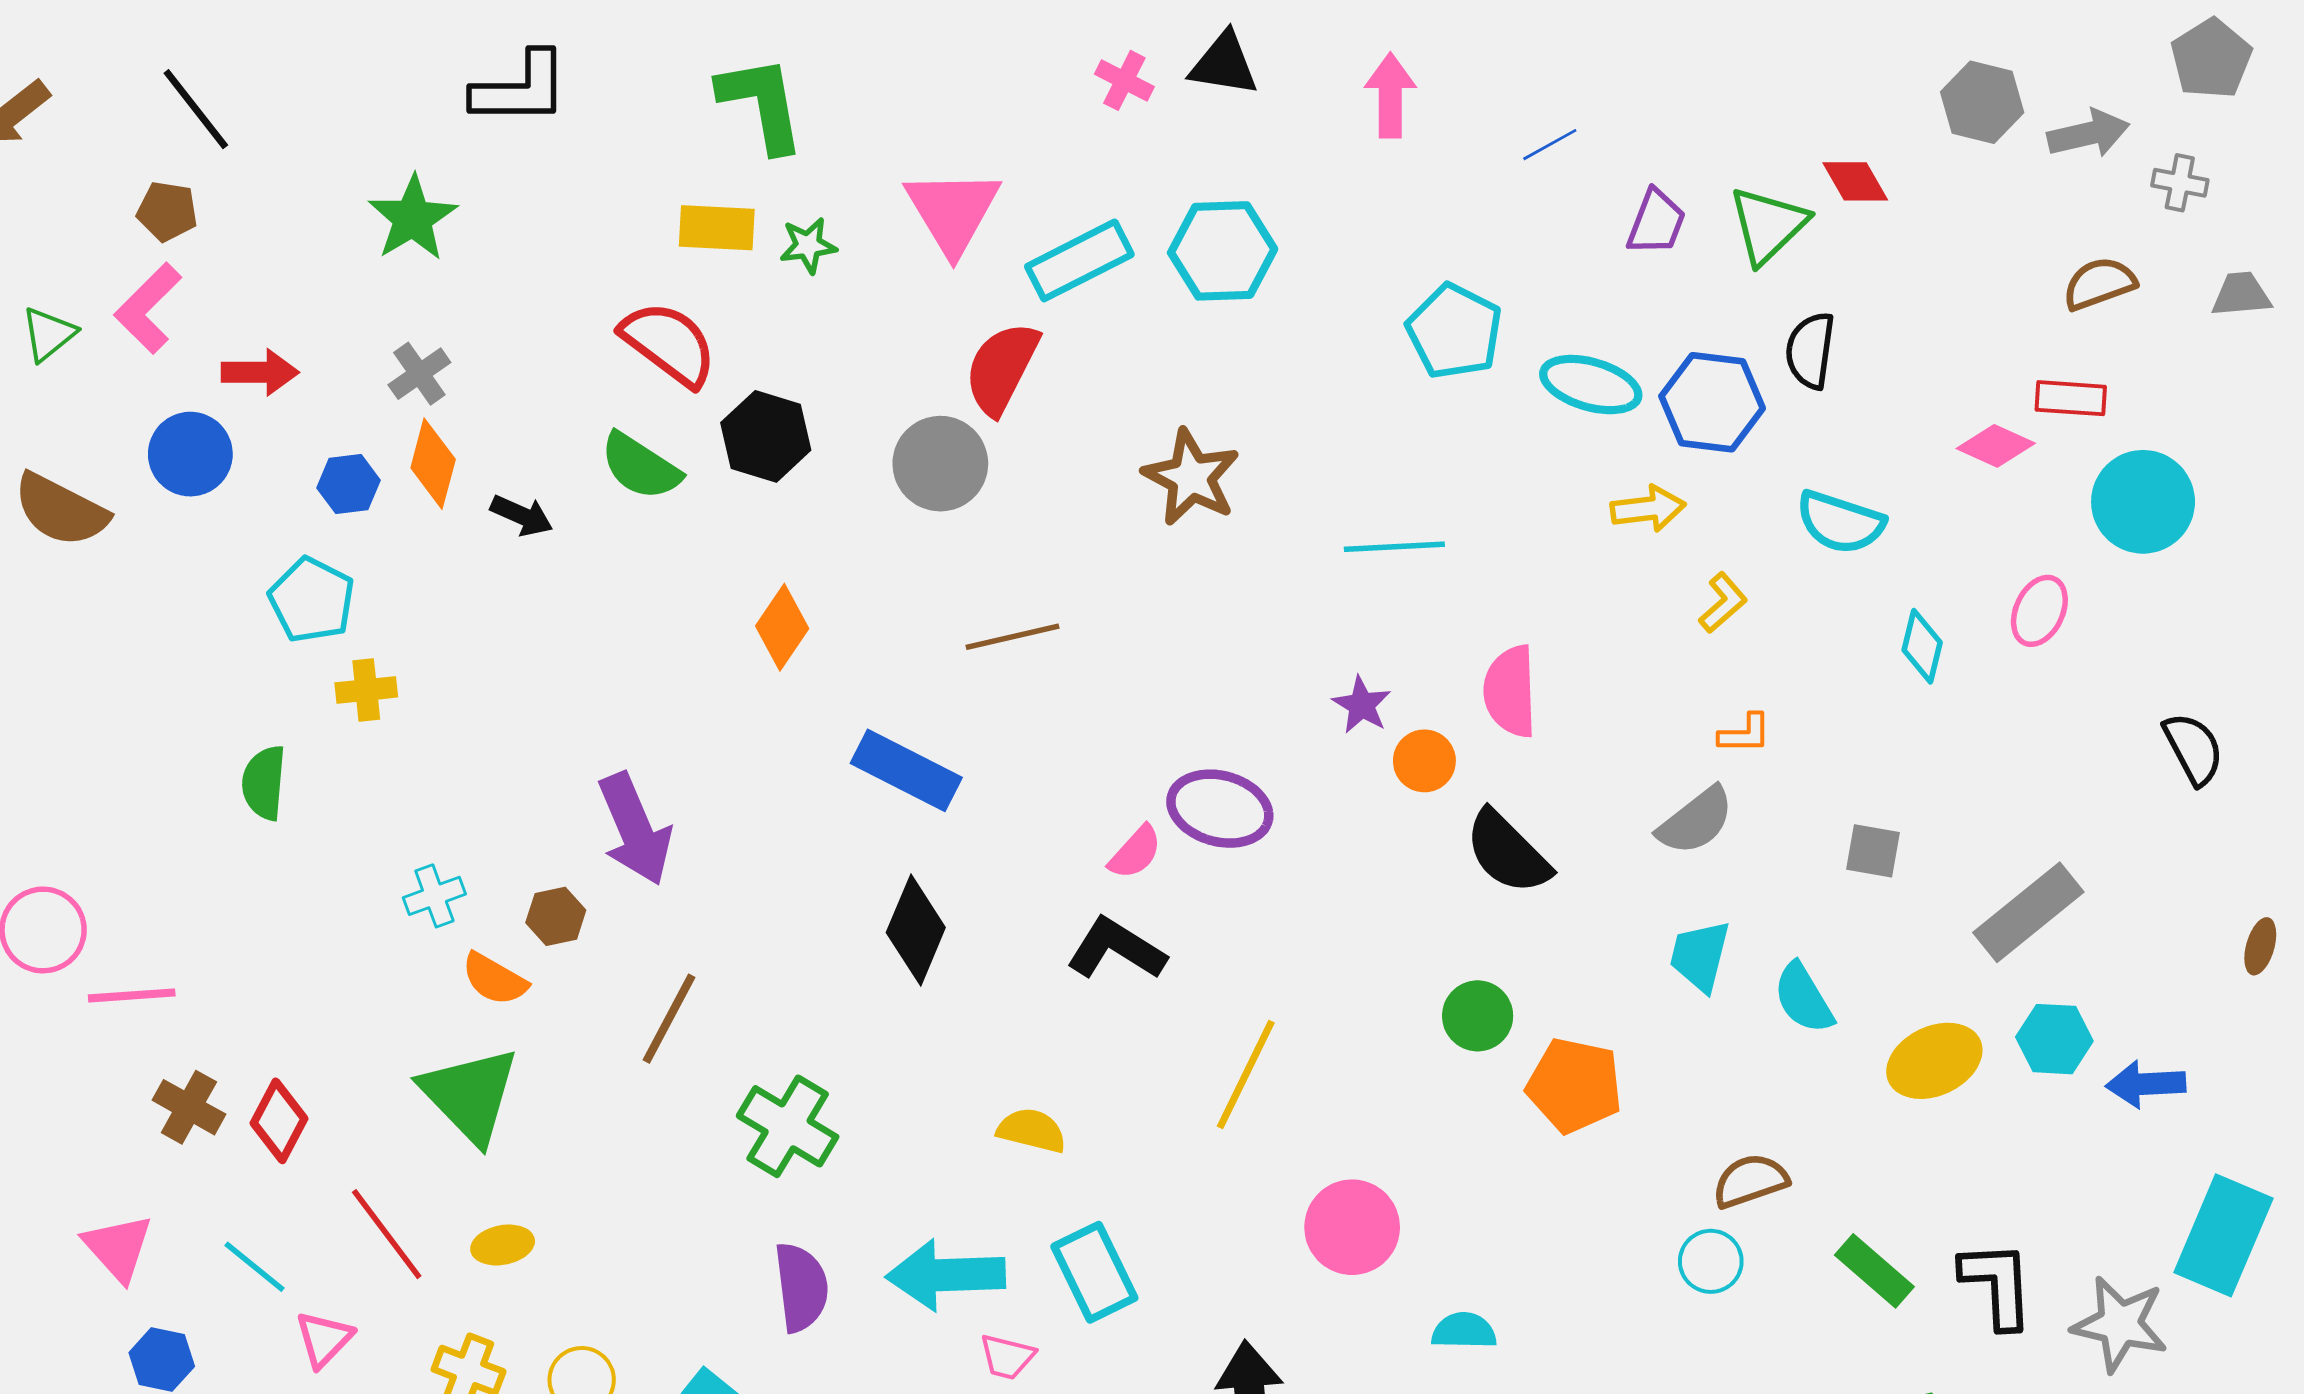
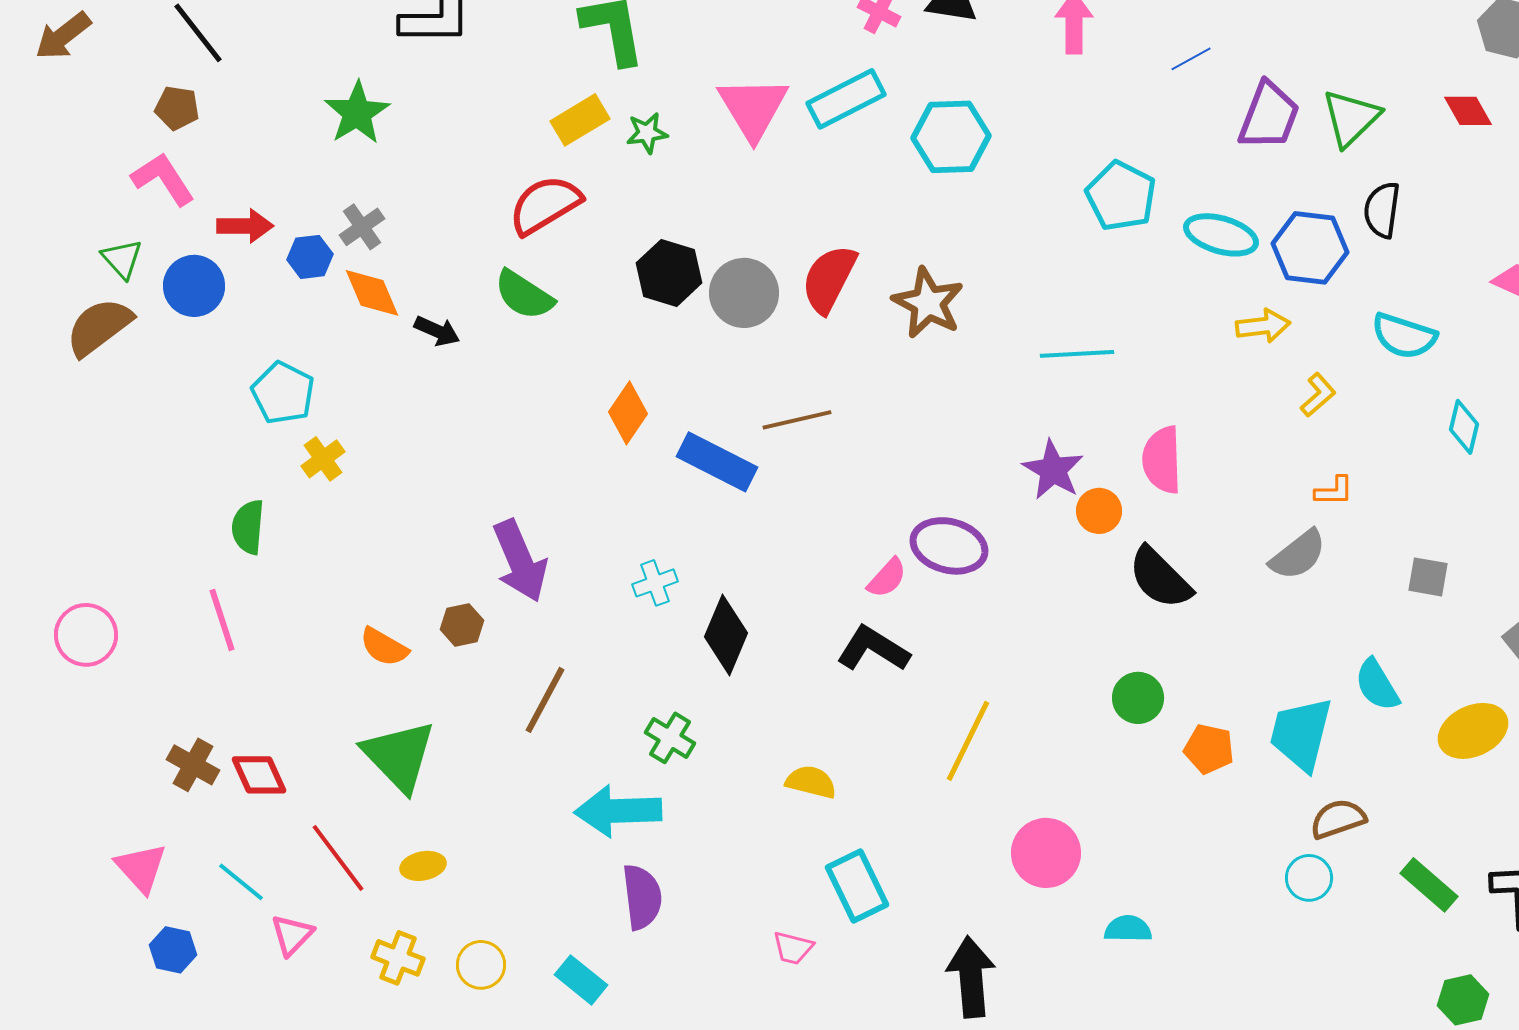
red diamond: (1855, 181) -> (1468, 111), moved
purple trapezoid: (1656, 222) -> (1269, 116), size x1.4
yellow rectangle: (717, 228) -> (580, 120), turned -34
cyan rectangle: (1079, 260) -> (846, 99), moved
pink L-shape: (148, 308) -> (163, 179), turned 102
green triangle: (49, 334) -> (122, 259), moved, turned -33
red semicircle: (669, 344) -> (545, 205), turned -68
red semicircle: (1002, 368) -> (829, 279), moved
black hexagon: (766, 436) -> (669, 273), moved
orange diamond: (433, 464) -> (372, 293), turned -38
blue hexagon: (349, 484) -> (310, 257), moved
brown semicircle: (61, 510) -> (99, 327), turned 116
yellow cross: (366, 690) -> (323, 459), turned -30
purple star: (1362, 705) -> (1053, 470), size x1.4
blue rectangle: (906, 770) -> (717, 462), moved
cyan cross: (434, 896) -> (655, 583), moved
cyan trapezoid: (1700, 956) -> (1301, 734), moved, size x1.4
orange semicircle: (494, 979) -> (384, 647), moved
pink line: (132, 995) -> (222, 620), moved, turned 76
orange pentagon: (1574, 1085) -> (1209, 749), size x0.7
red diamond: (279, 1121) -> (259, 775), turned -52
green cross: (788, 1126) -> (670, 738), moved, size x0.7
cyan arrow: (946, 1275) -> (618, 811), moved

